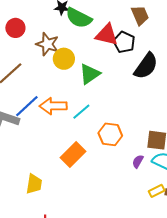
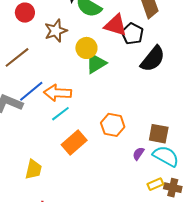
brown star: (47, 44) -> (56, 31), turned 30
yellow circle: (64, 59) -> (86, 48), moved
cyan line: (81, 112) -> (60, 114), moved

